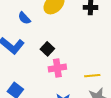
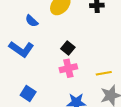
black square: (47, 49) -> (68, 48), moved

